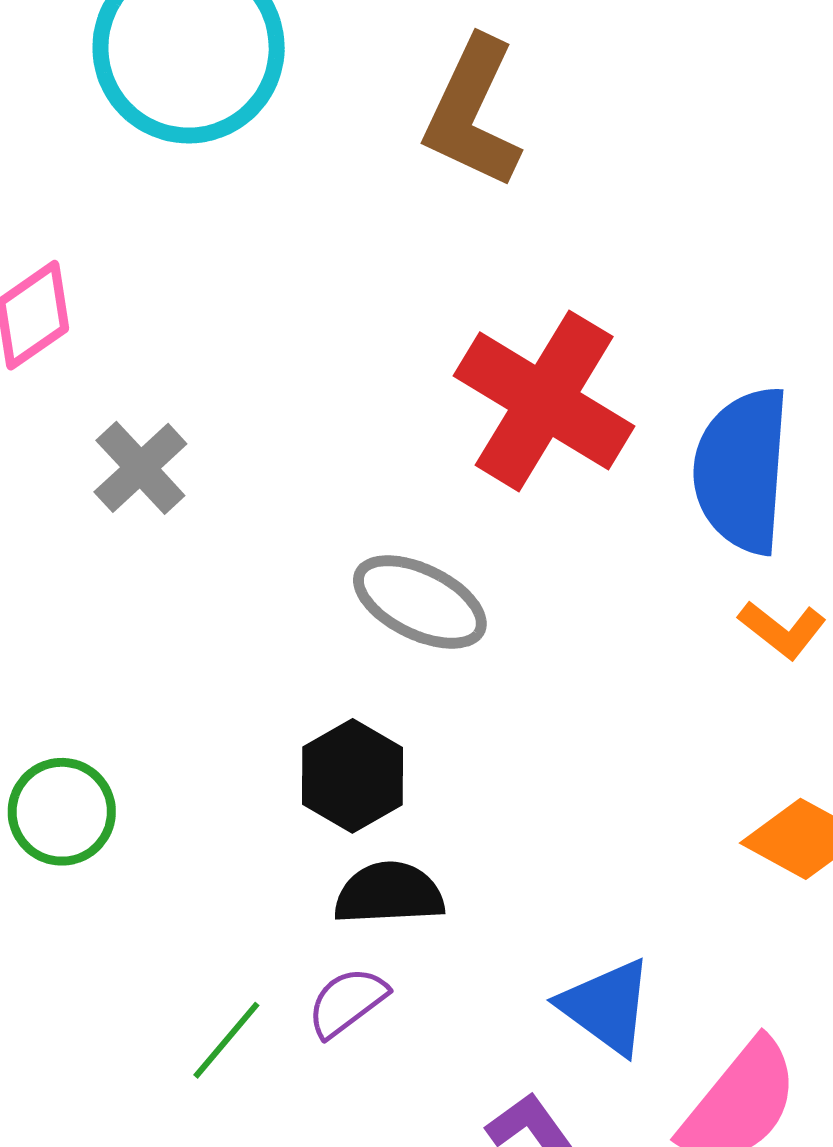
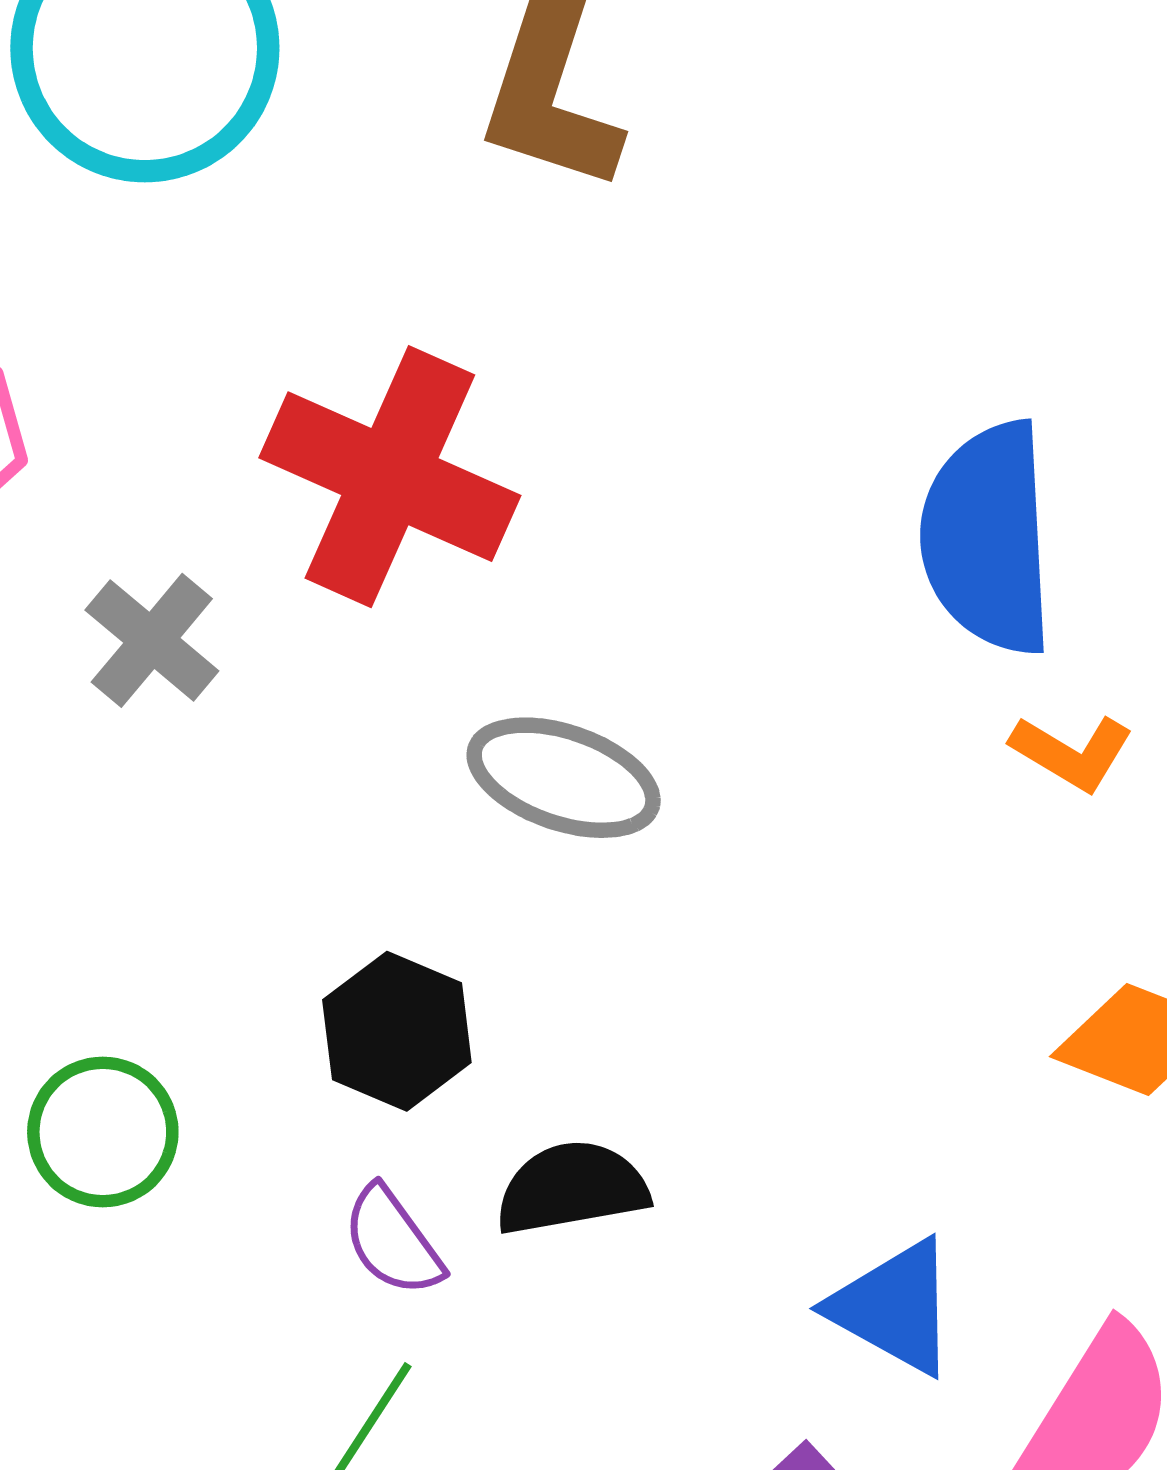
red cross: (544, 401) -> (390, 477), moved
black hexagon: (353, 776) -> (397, 1031), moved
purple semicircle: (347, 1002) -> (393, 1241), moved, turned -82

